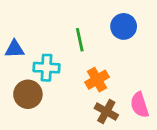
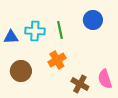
cyan cross: (47, 68) -> (35, 31), moved
orange cross: (97, 80) -> (57, 60), moved

